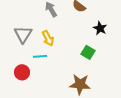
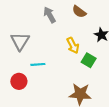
yellow arrow: (48, 38) -> (73, 45), moved

